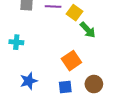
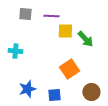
yellow square: (75, 13) -> (65, 31), moved, turned -35
blue square: (65, 87) -> (54, 95), moved

